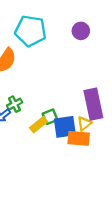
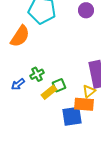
green cross: (15, 104) -> (37, 74), moved
blue square: (65, 127) -> (72, 116), moved

